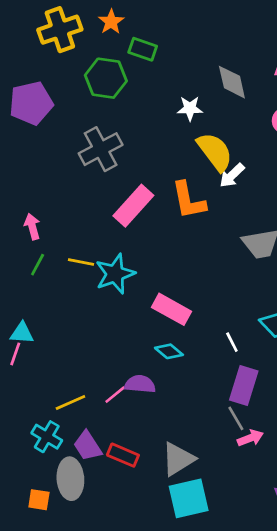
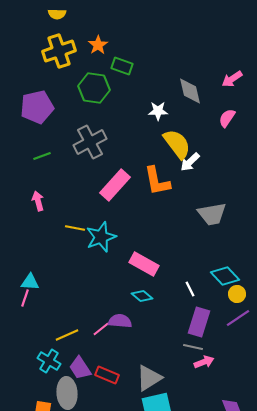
green line: (38, 265) -> (42, 156), moved, turned 42
gray line: (236, 418) -> (193, 347), turned -48

